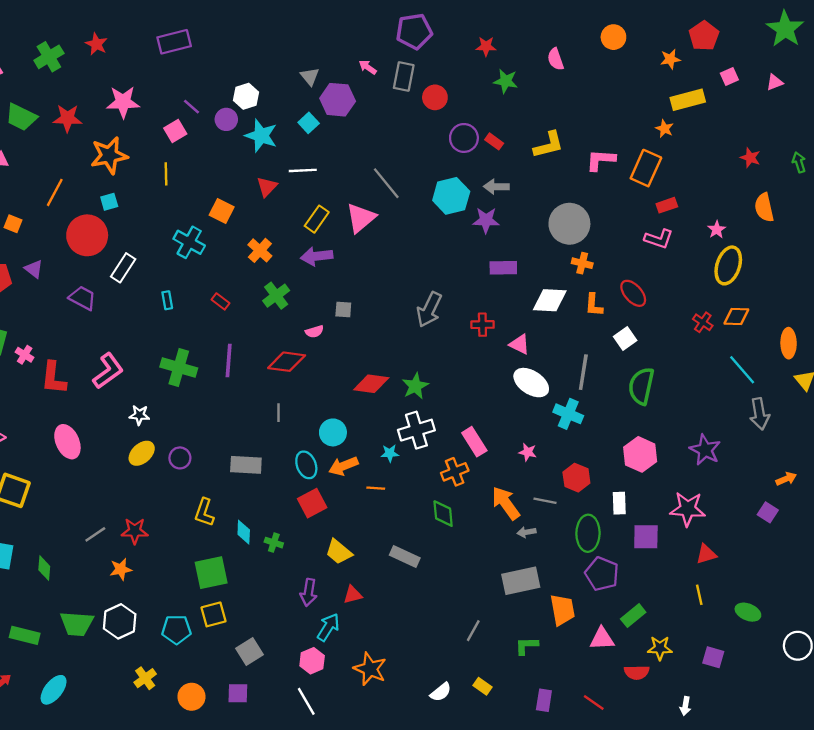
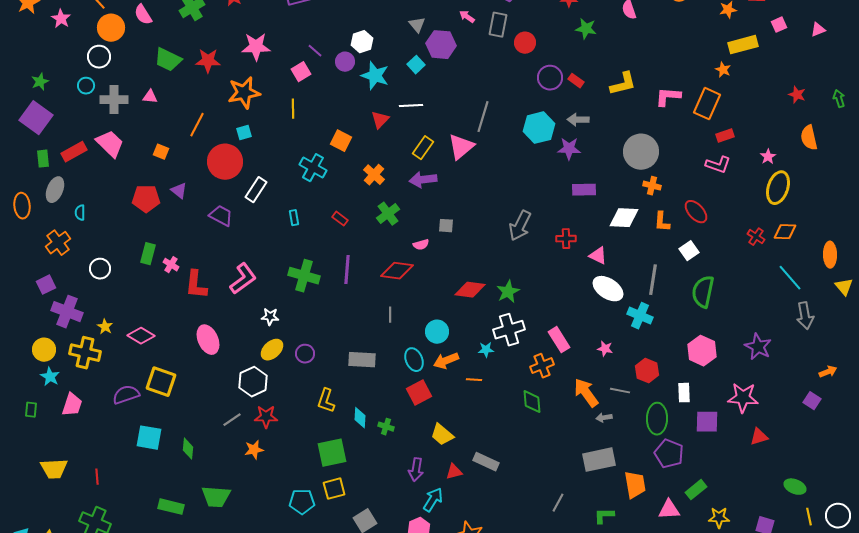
gray line: (386, 183) -> (483, 117), turned 56
gray rectangle: (405, 556) -> (486, 462), moved
yellow line: (699, 595) -> (809, 517), moved
white hexagon: (120, 621) -> (253, 382), moved

